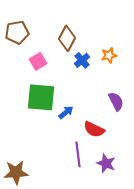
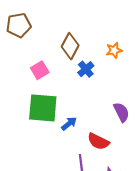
brown pentagon: (17, 32) -> (19, 25), moved
orange star: (109, 55) -> (114, 50), moved

